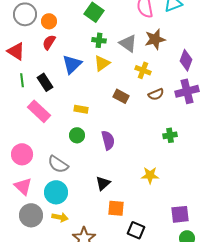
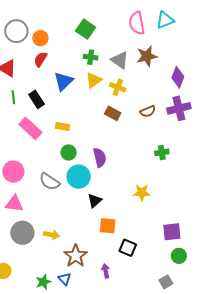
yellow cross: (143, 70) -> (118, 87), moved
yellow rectangle: (81, 109) -> (63, 126), moved
pink triangle: (23, 186) -> (14, 204), turned -36
cyan circle: (56, 192) -> (79, 177), moved

